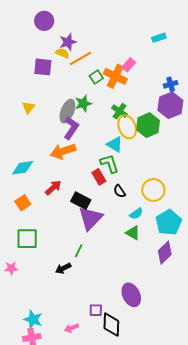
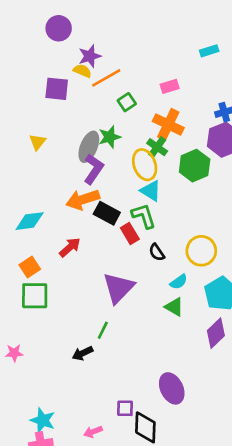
pink rectangle: (129, 65) -> (170, 86), turned 32
orange cross: (115, 76) -> (168, 124), moved
yellow ellipse: (127, 127) -> (145, 165), moved
black rectangle: (81, 201) -> (107, 213), moved
green square: (27, 239) -> (35, 296), moved

